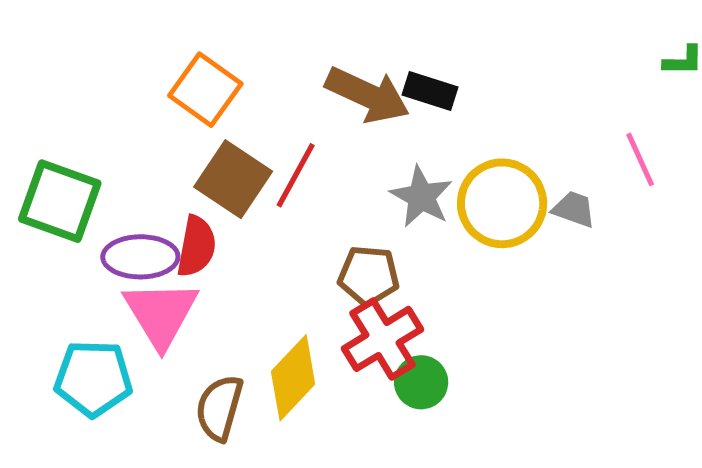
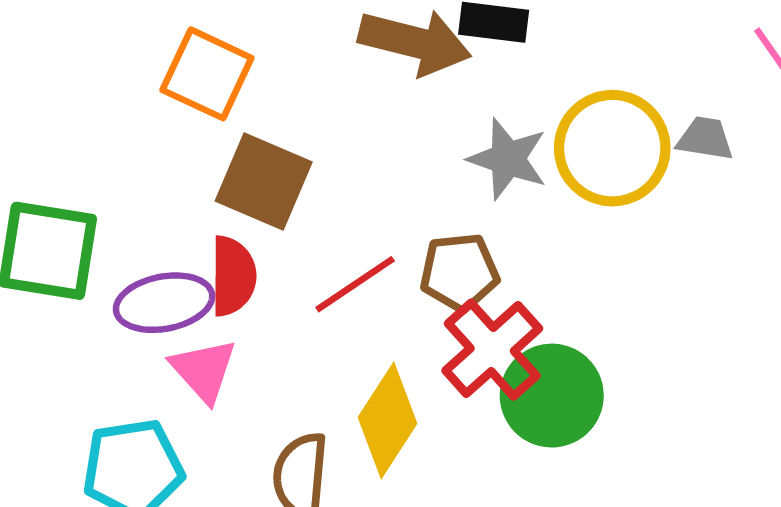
red line: (296, 175) -> (355, 284), moved, turned 38
pink triangle: (161, 314) -> (204, 370), size x0.7
green circle: (421, 382) -> (552, 396), size x1.5

